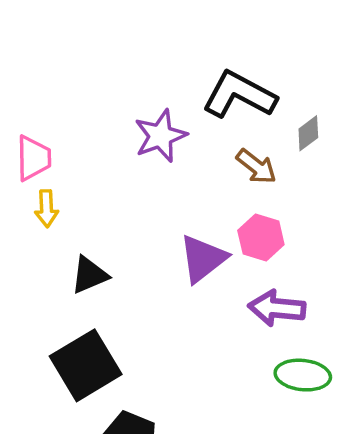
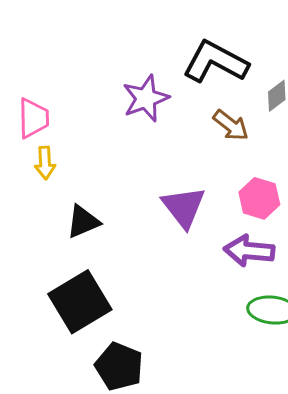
pink hexagon: (261, 238) -> (259, 198), moved
purple triangle: (203, 259) -> (184, 207), turned -30

